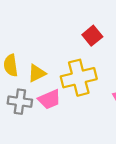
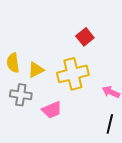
pink trapezoid: (49, 99) -> (52, 110), moved

